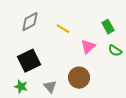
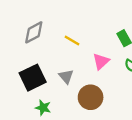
green star: (21, 87) -> (43, 108), moved
gray triangle: (50, 87) -> (66, 76), moved

